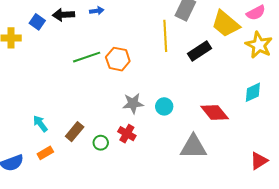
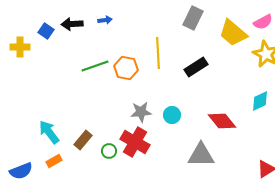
yellow line: (165, 36) -> (158, 53), moved
black rectangle: (199, 51) -> (196, 67), moved
cyan arrow: (40, 124) -> (49, 132), size x1.4
red cross: (127, 134) -> (135, 142), size x1.6

